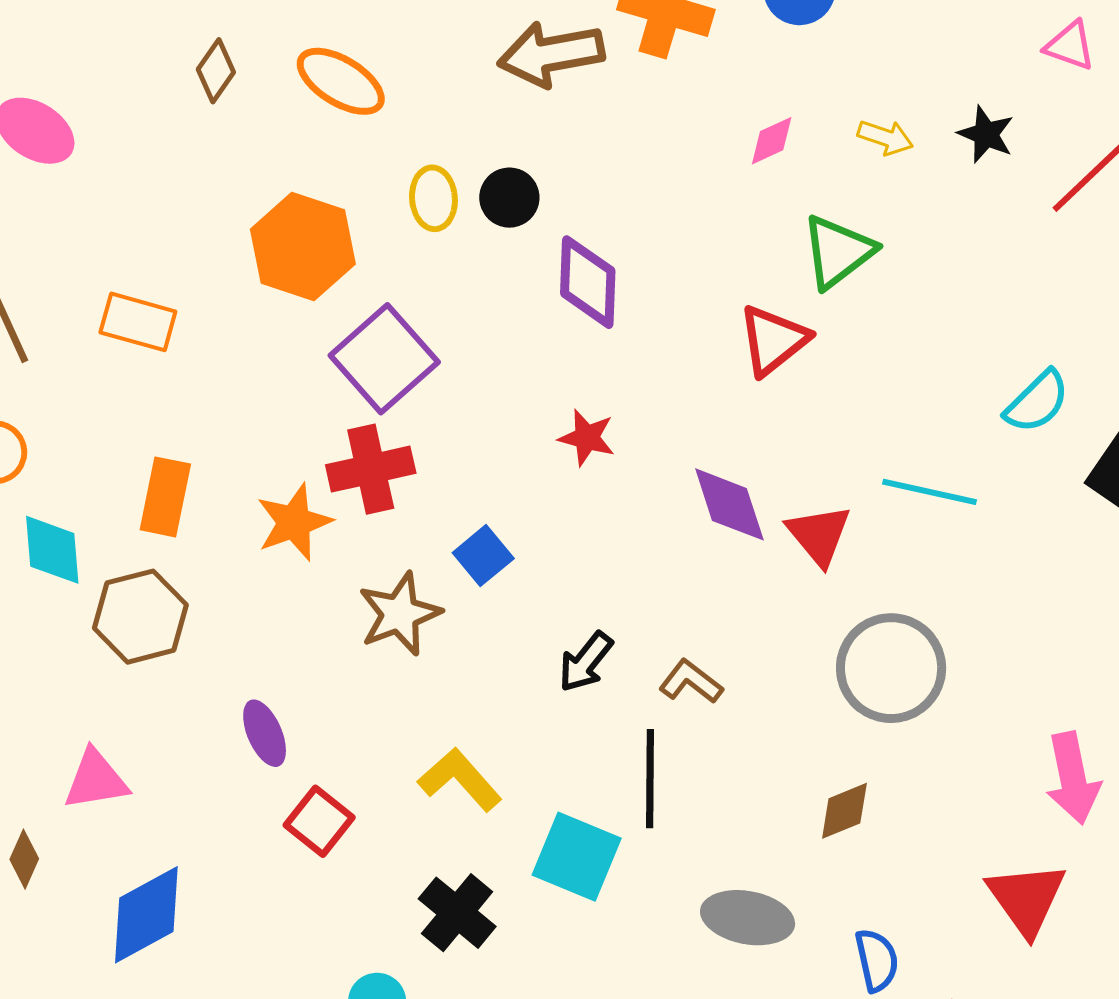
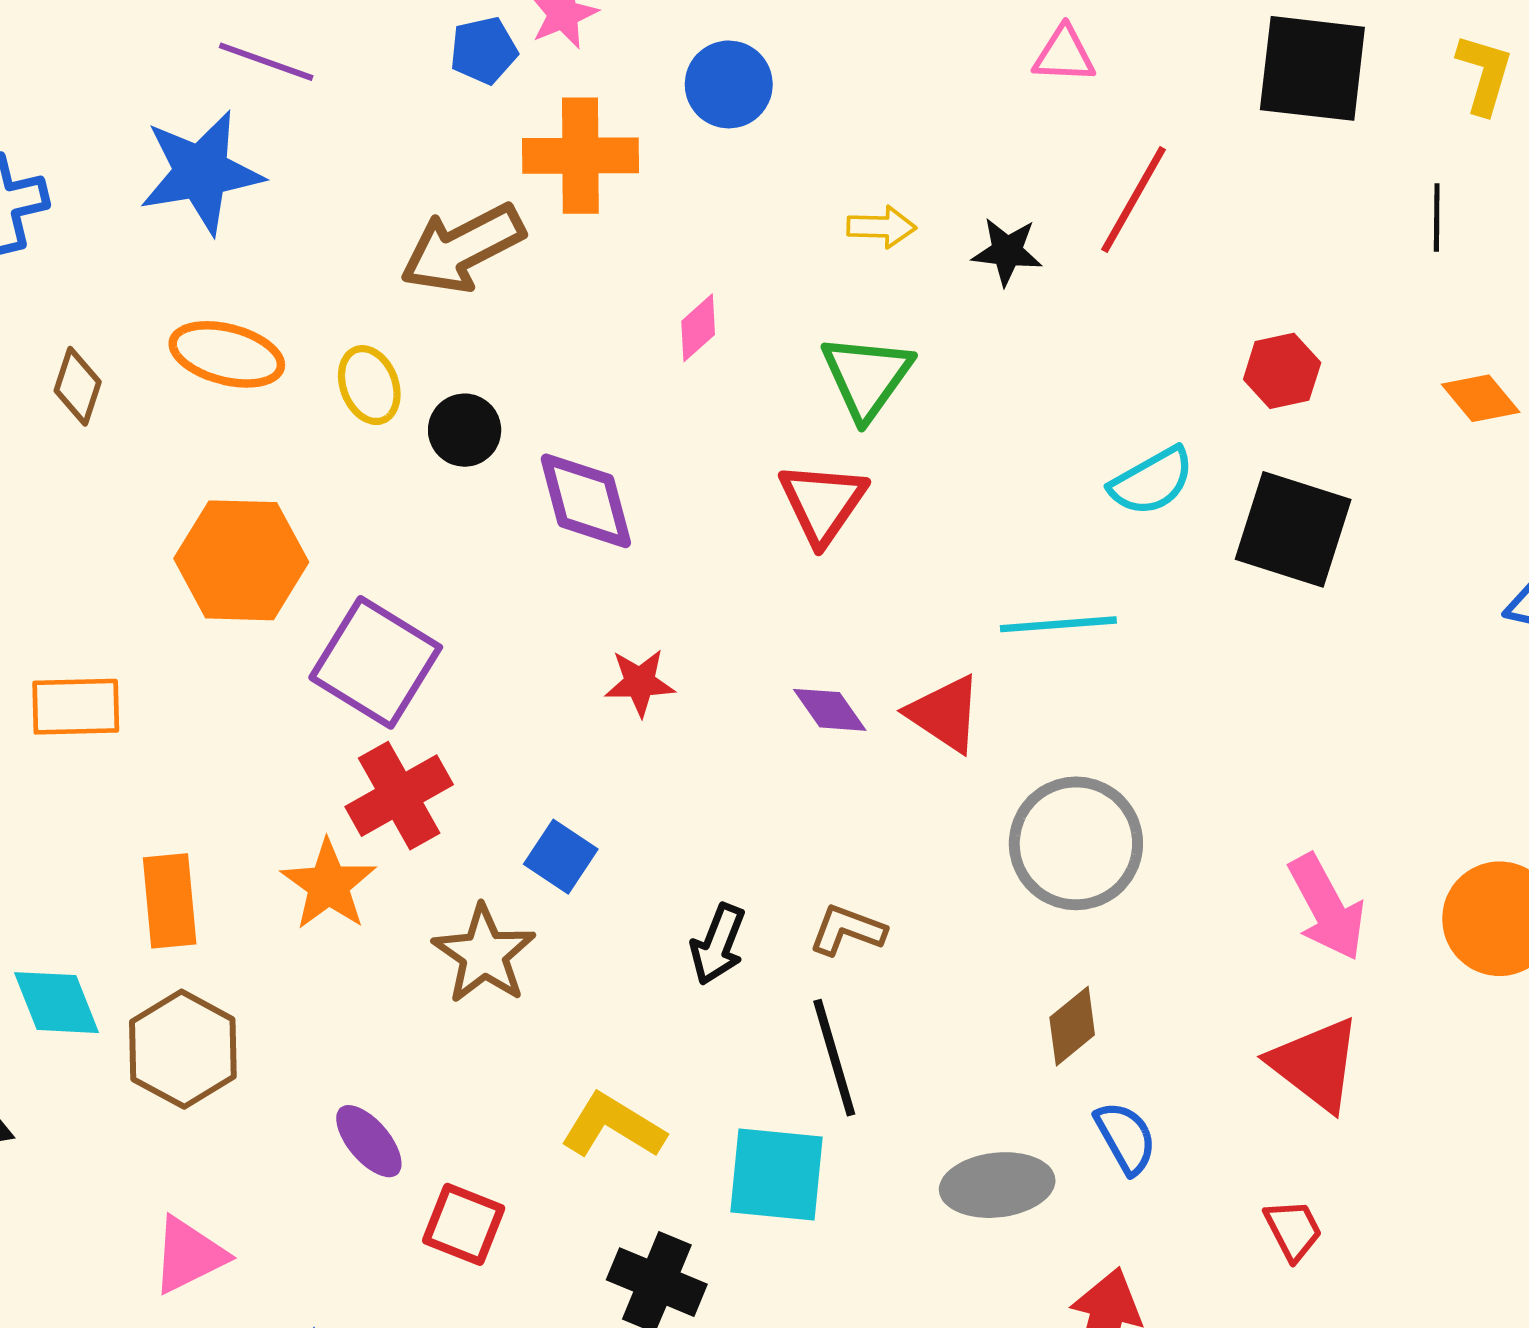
black star: (986, 134) -> (1007, 251), moved
pink diamond: (772, 141) -> (698, 328), moved
yellow ellipse: (433, 198) -> (369, 385), moved
cyan semicircle: (1037, 402) -> (1152, 481), turned 32
purple diamond: (729, 504) -> (830, 710), size x0.7
blue semicircle: (877, 960) -> (1126, 1138), moved

